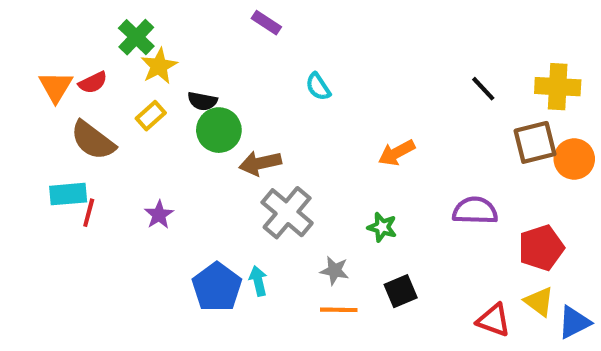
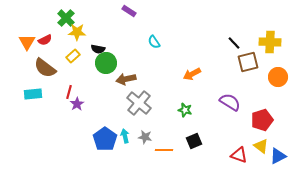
yellow star: (159, 66) -> (77, 32), turned 30
brown square: (535, 142) -> (248, 62), moved
purple semicircle: (475, 211) -> (230, 102), turned 30
red line: (89, 213) -> (69, 92), moved
gray star: (335, 271) -> (145, 137), moved

